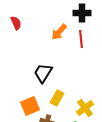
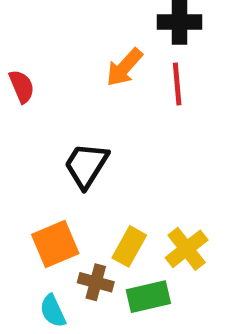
red semicircle: (16, 23) -> (22, 86), moved
yellow rectangle: (57, 98) -> (129, 246), moved

